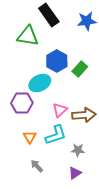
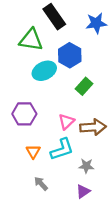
blue hexagon: (57, 61) -> (70, 55), moved
green rectangle: (80, 69) -> (84, 86), moved
cyan ellipse: (40, 83) -> (44, 71), moved

